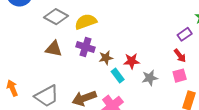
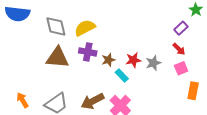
gray diamond: (56, 17) -> (56, 26), turned 55
brown triangle: (54, 49) -> (57, 58), size x1.4
gray star: (150, 78) -> (153, 63), moved

